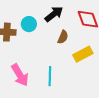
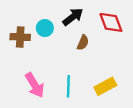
yellow rectangle: (83, 54) -> (105, 86), moved

